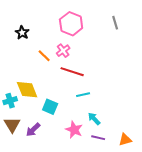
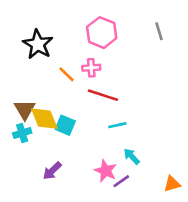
black star: (22, 33) -> (38, 44), size x1.6
pink cross: (63, 51) -> (91, 68), turned 32
cyan square: (50, 107) -> (65, 125), moved
brown triangle: (12, 125) -> (25, 109), moved
purple line: (98, 138) -> (121, 181), moved, turned -48

